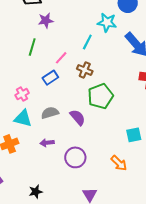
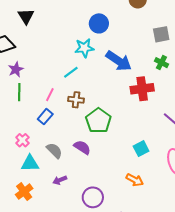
purple star: (46, 21) -> (16, 69), moved
cyan line: (87, 42) -> (71, 72), turned 42
gray semicircle: (50, 113) -> (54, 151), turned 78
purple circle: (75, 157) -> (93, 197), moved

